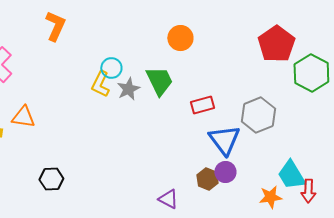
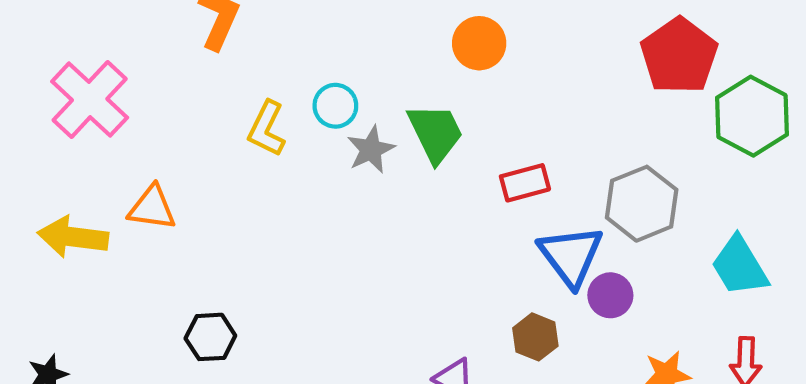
yellow L-shape: (100, 84) -> (267, 129), moved
purple circle: (225, 172) -> (610, 295), moved
cyan trapezoid: (291, 175) -> (740, 266), moved

